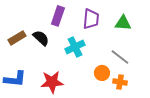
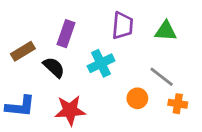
purple rectangle: (58, 16) -> (66, 34), moved
black semicircle: (41, 38) -> (54, 67), moved
orange cross: (120, 82) -> (178, 104), moved

